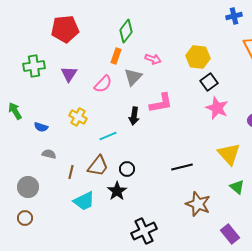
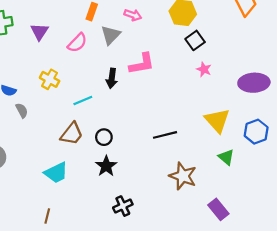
pink star: (217, 108) -> (204, 69), size x0.6
gray semicircle: (49, 154) -> (22, 110), moved, turned 48
brown line: (71, 172) -> (47, 216), moved
black star: (117, 191) -> (106, 166), moved
black cross: (144, 231) -> (123, 206), size x0.7

